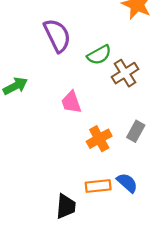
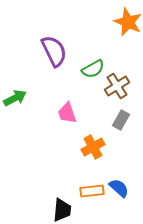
gray rectangle: (136, 131) -> (121, 120), moved

